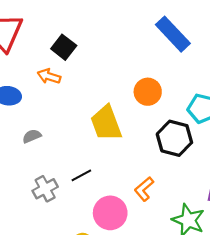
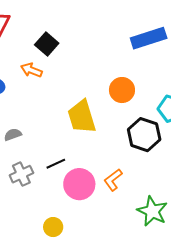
blue rectangle: (173, 34) -> (149, 38), turned -68
gray semicircle: (32, 136) -> (13, 135), moved
pink circle: (110, 213) -> (79, 184), moved

